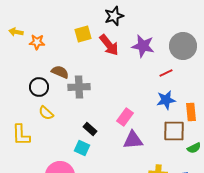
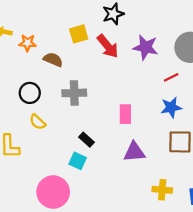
brown semicircle: (60, 72) -> (53, 60), moved
pink rectangle: (125, 117) -> (125, 114), moved, turned -36

